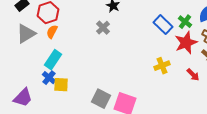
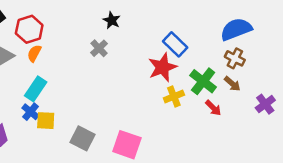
green cross: (185, 22) -> (203, 81), moved, size x1.5
red star: (186, 43) -> (162, 67), moved
gray square: (101, 99) -> (83, 138), moved

